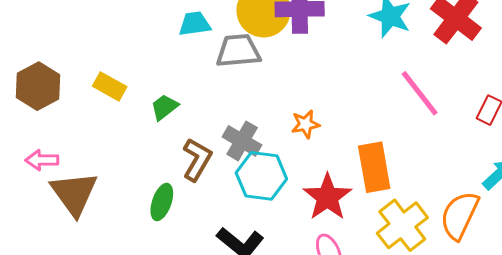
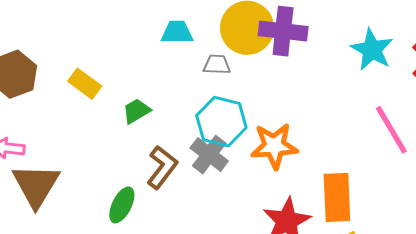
gray trapezoid: (238, 51) -> (217, 65), size x0.6
orange star: (305, 124) -> (274, 146), size x1.6
cyan hexagon: (261, 176) -> (221, 122), moved

